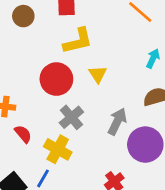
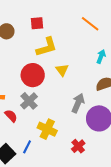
gray cross: (71, 117) -> (29, 101), moved
yellow cross: (58, 149) -> (47, 129), moved

